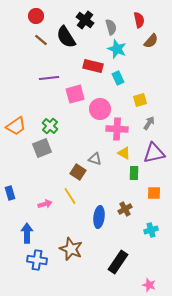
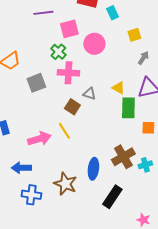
green cross: (50, 126) -> (58, 52), moved
pink cross: (117, 129) -> (68, 73), moved
green rectangle: (134, 173) -> (128, 108), size x1.5
pink arrow: (45, 204) -> (39, 139), size x1.6
brown cross: (125, 209) -> (123, 157), moved, size x1.6
blue ellipse: (99, 217) -> (93, 169), moved
blue arrow: (27, 233) -> (21, 168), turned -90

